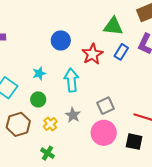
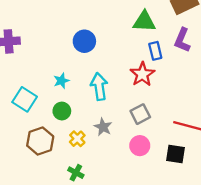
blue rectangle: (121, 52) -> (155, 51), turned -42
red star: (92, 54) -> (142, 74), moved
pink circle: (104, 133) -> (140, 146), size x0.7

